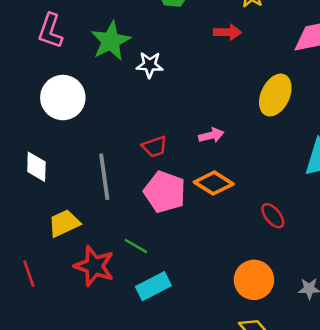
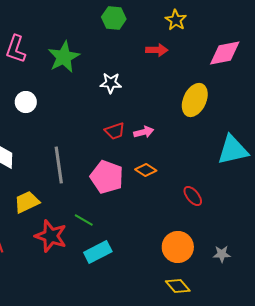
white star: (150, 65) -> (111, 83), moved
white circle: (63, 98) -> (26, 102), size x0.6
red trapezoid: (155, 147) -> (115, 131), moved
orange diamond: (214, 183) -> (146, 170), size x0.7

